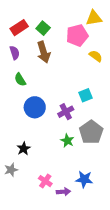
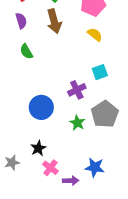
yellow semicircle: (96, 56) -> (95, 35), moved
blue circle: (35, 107) -> (41, 107), moved
black star: (24, 149) -> (38, 148), moved
gray star: (11, 170) -> (12, 163), moved

